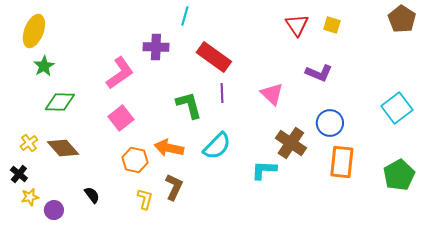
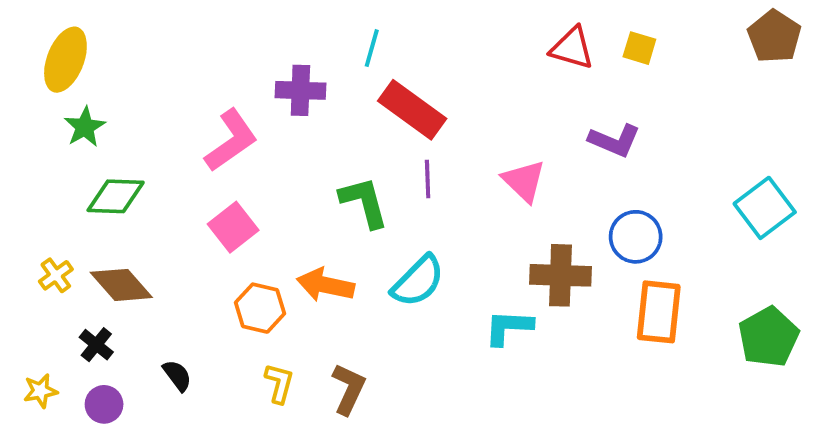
cyan line: (185, 16) -> (372, 48), moved
red triangle: (297, 25) -> (572, 48), turned -40
brown cross: (291, 143) -> (560, 275), turned -32
black cross: (19, 174) -> (96, 345), moved
brown L-shape: (174, 187) -> (349, 389), moved
yellow star: (30, 197) -> (40, 391), moved

